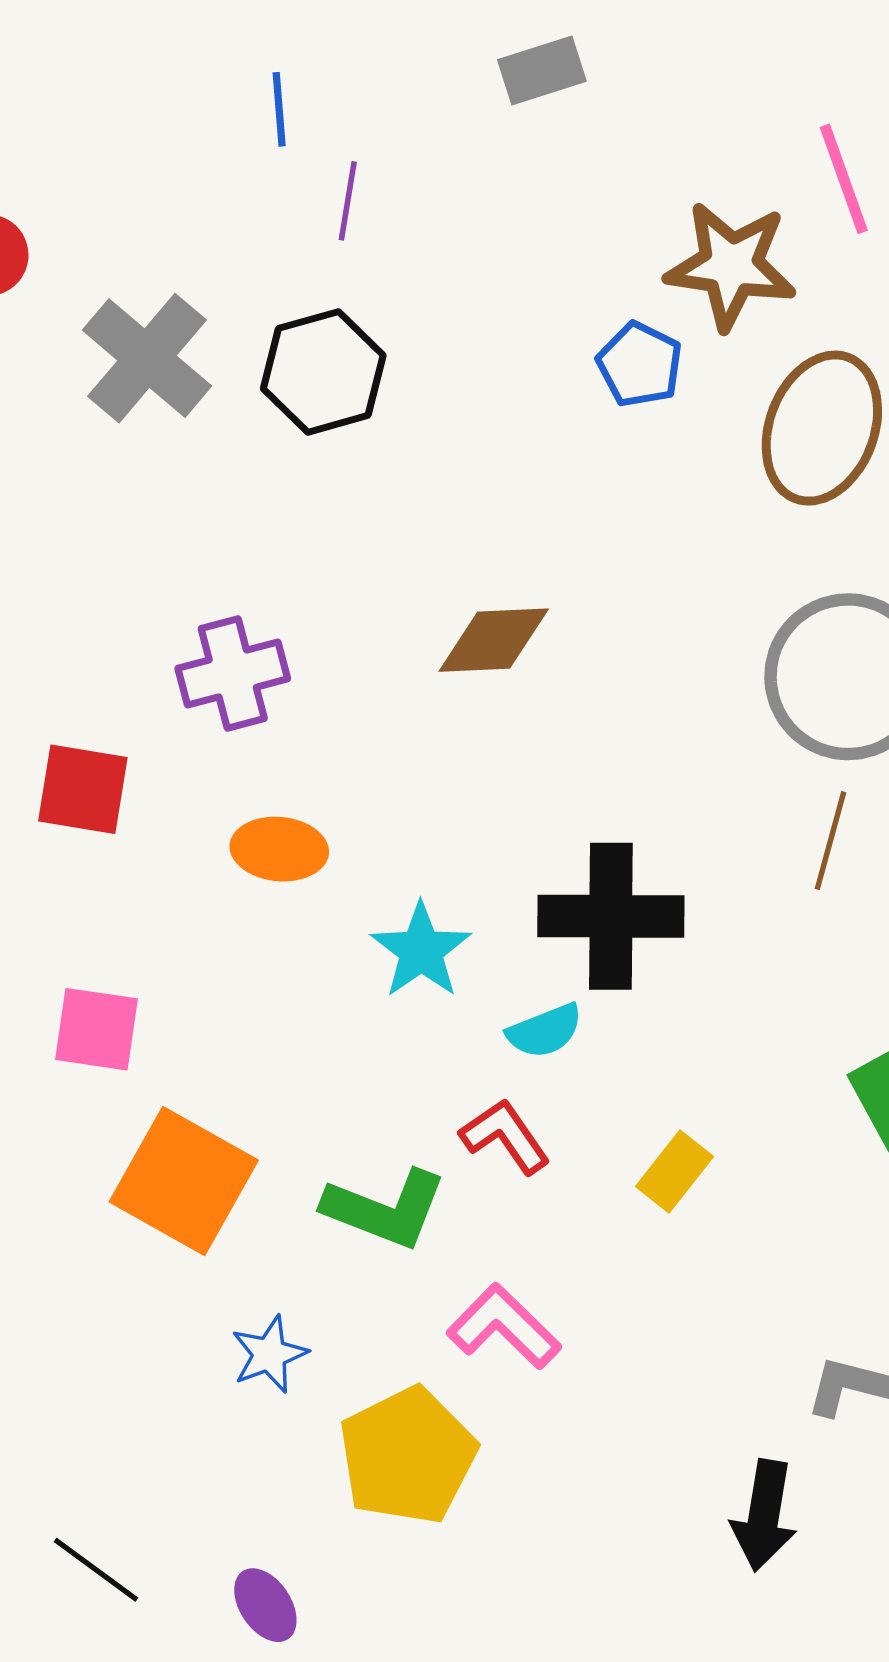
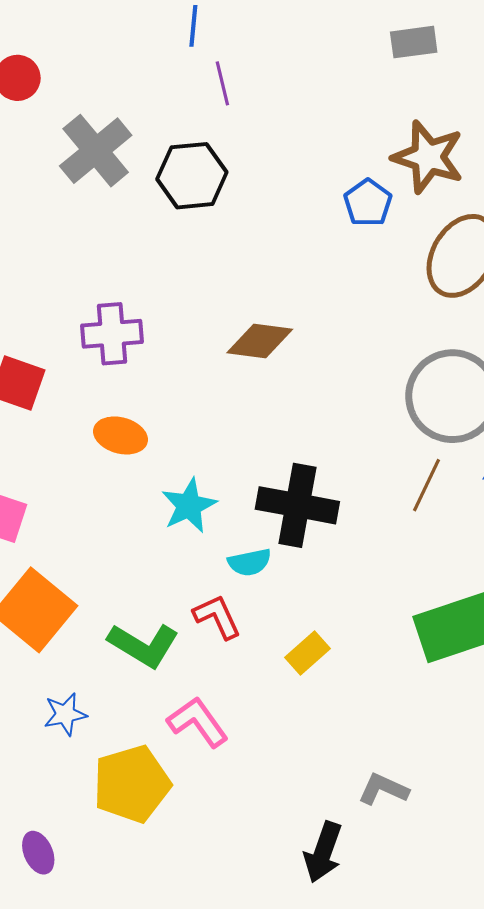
gray rectangle: (542, 70) -> (414, 42), moved
purple line: (348, 201) -> (222, 83), turned -33

